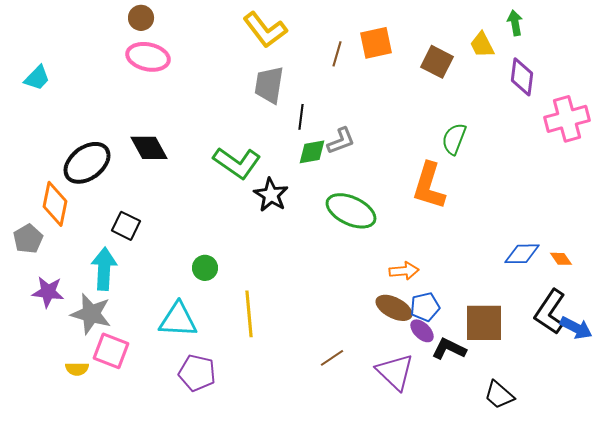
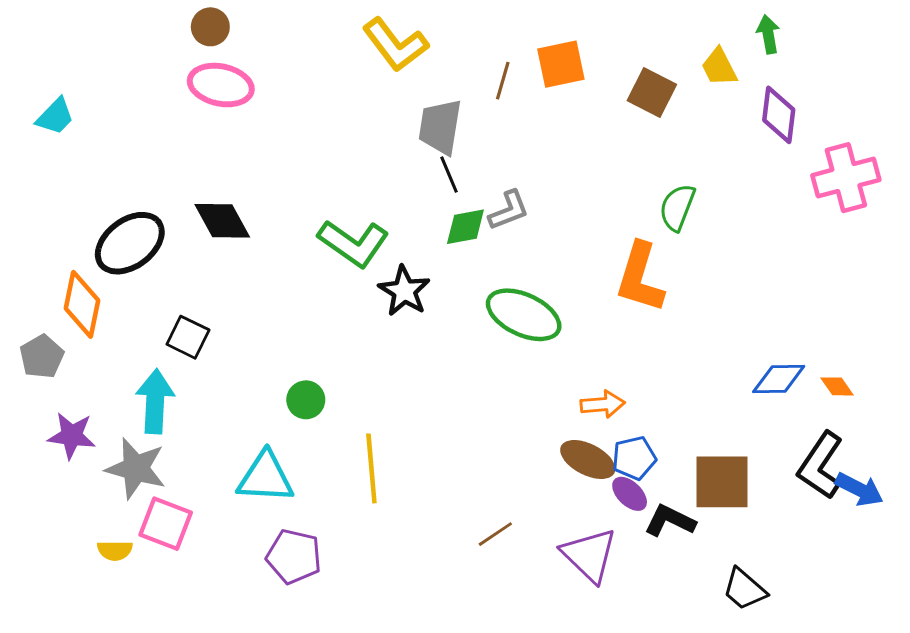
gray trapezoid: (269, 85) -> (440, 127), moved
black line: (301, 117) -> (449, 175), turned -30

